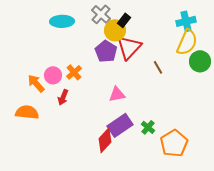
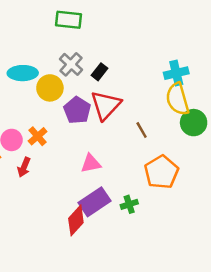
yellow circle: (115, 30) -> (50, 88), moved
yellow semicircle: (187, 42) -> (177, 99), turned 140
green cross: (148, 127) -> (129, 204), turned 32
orange pentagon: (174, 143) -> (161, 172), moved

